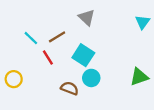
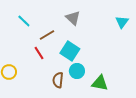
cyan line: (31, 38) -> (24, 21), moved
green triangle: (139, 77) -> (100, 83), moved, turned 30
brown semicircle: (70, 88) -> (58, 80), turned -105

